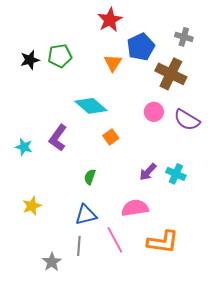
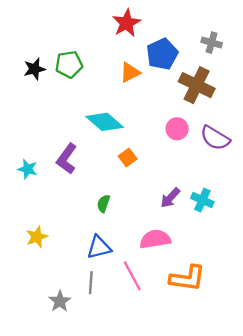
orange triangle: (113, 63) -> (130, 72), turned 30

